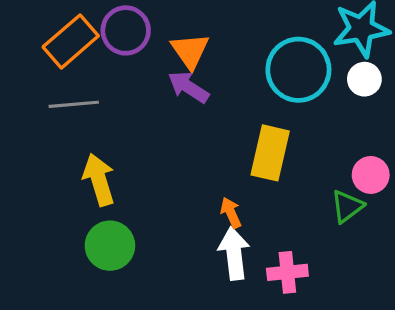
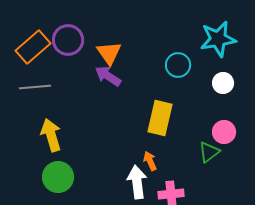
cyan circle: (298, 70) -> (178, 65), size x0.6
white circle: (364, 79) -> (223, 83), moved
orange arrow: (231, 213) -> (150, 161), moved

